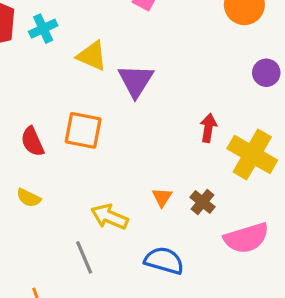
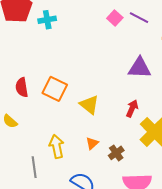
yellow triangle: (92, 56) -> (89, 105), moved
purple triangle: (136, 81) -> (140, 68), moved, turned 45
yellow arrow: (110, 217) -> (57, 146), turned 40

